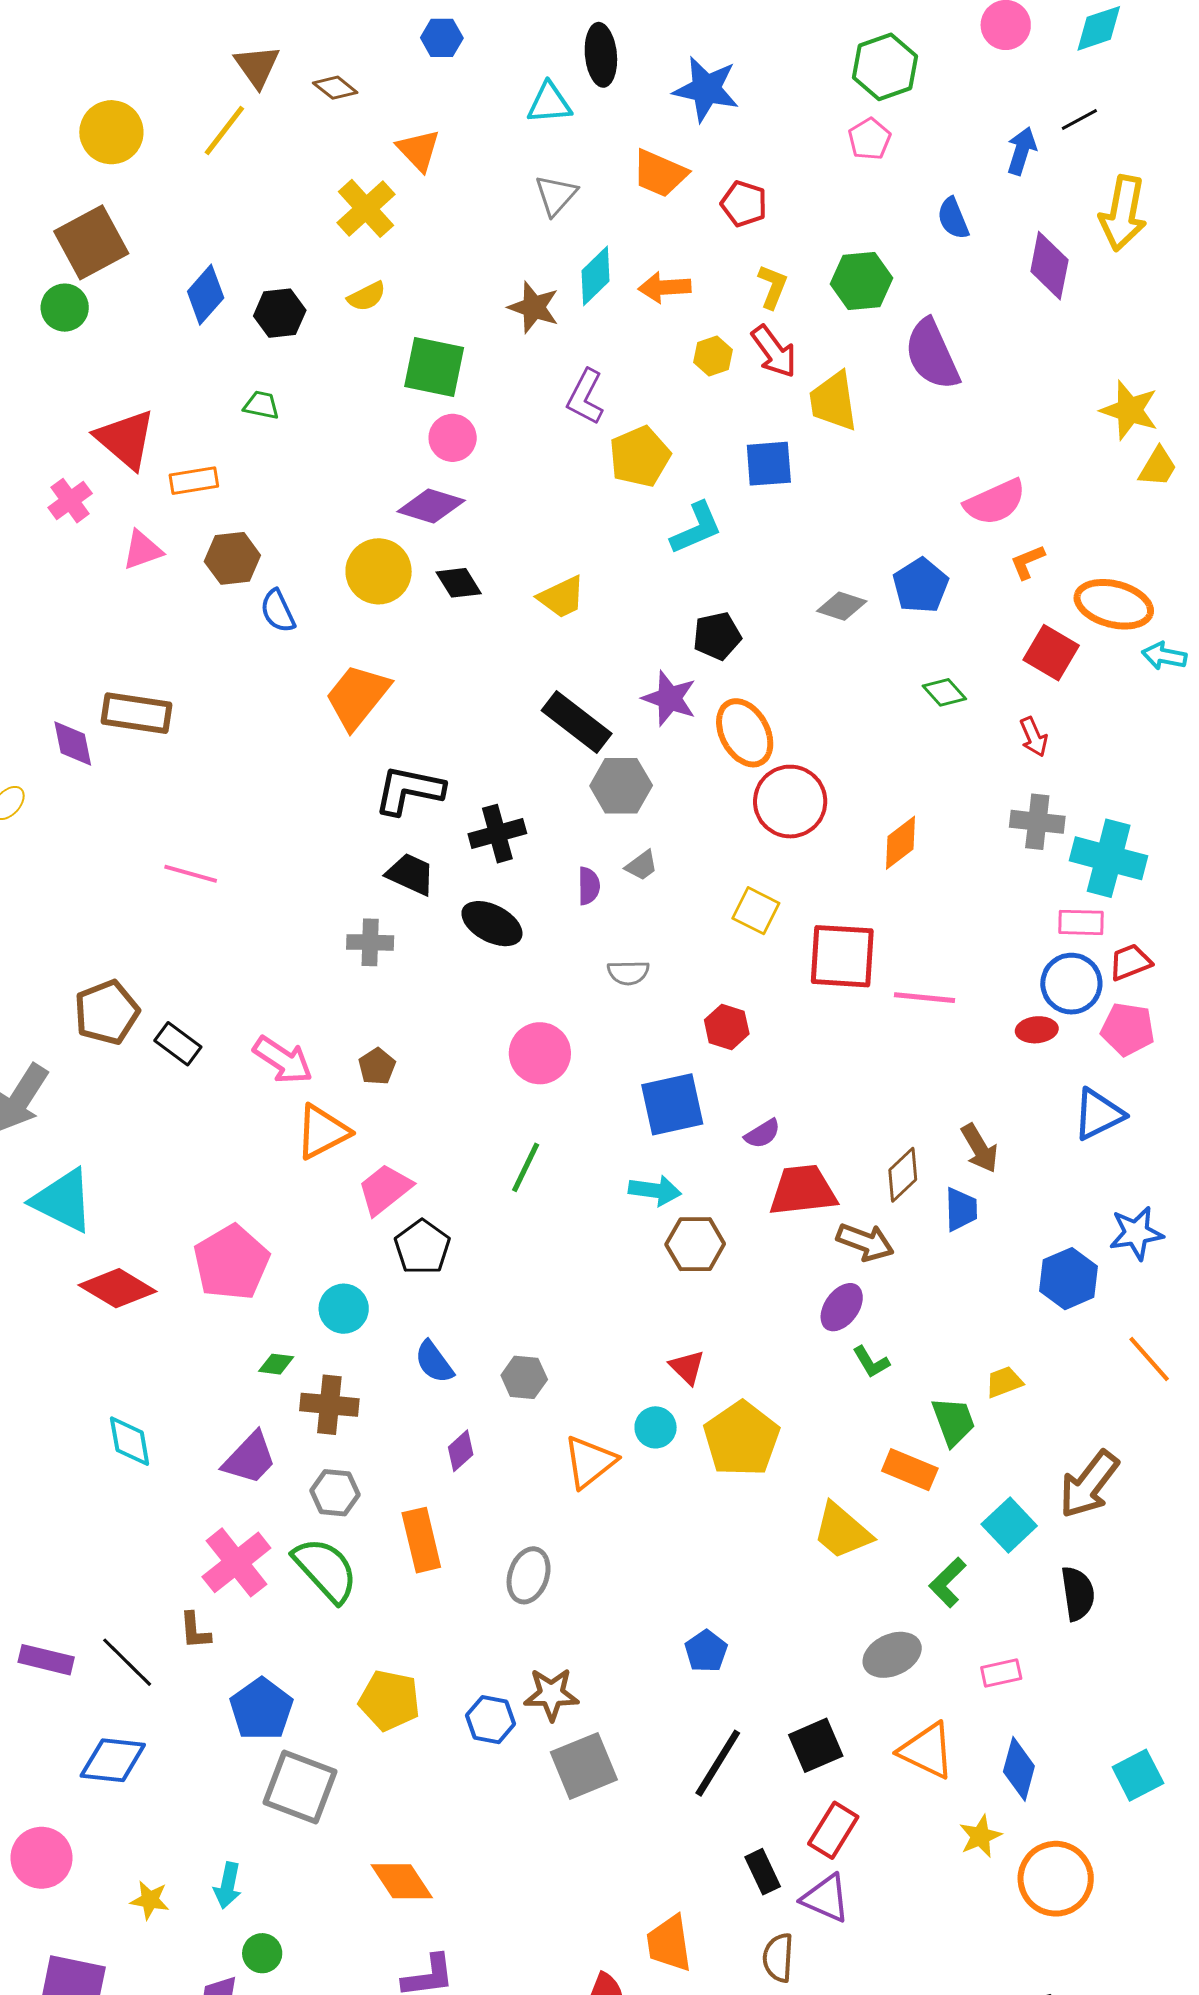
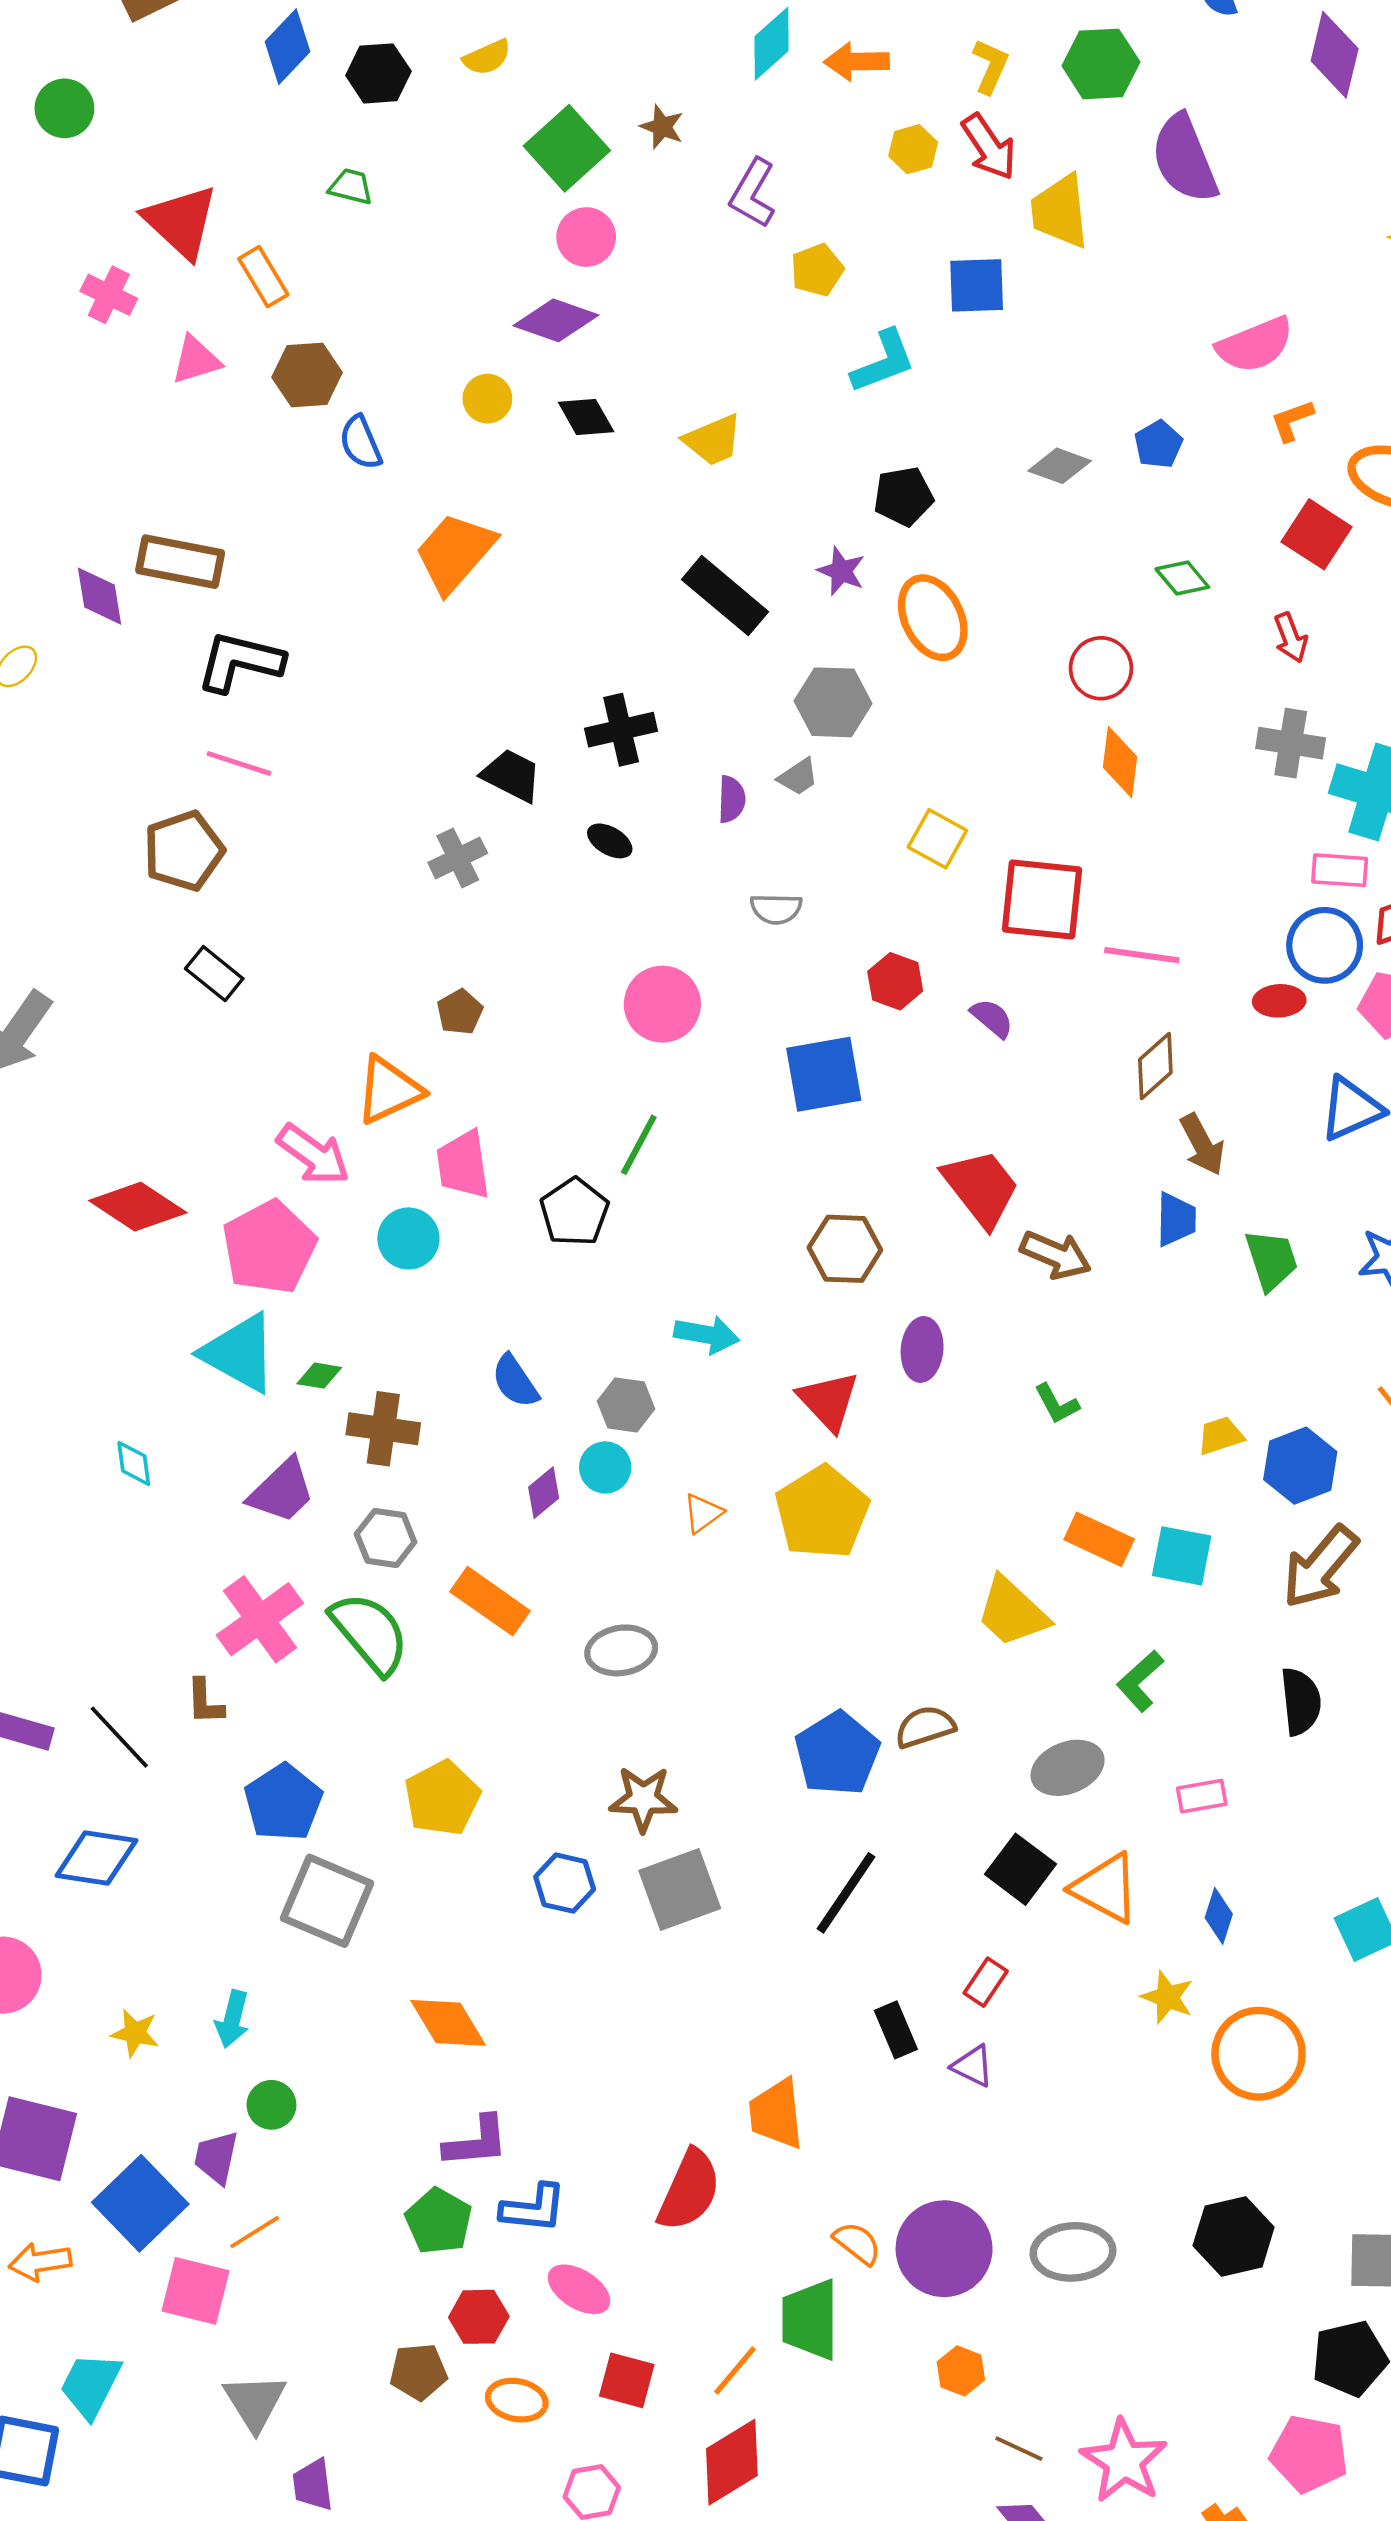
brown star: (534, 307) -> (662, 127), moved, size x0.7
green circle: (65, 308) -> (64, 108), moved
green square: (434, 367) -> (567, 148), turned 34
yellow pentagon: (640, 457) -> (817, 270), size x0.7
orange rectangle: (194, 481) -> (263, 277), turned 66
pink cross: (70, 501) -> (109, 295), turned -30
yellow circle: (379, 571) -> (487, 399), size x0.6
blue pentagon: (921, 586) -> (1158, 444), size x0.7
purple star: (669, 698) -> (841, 571), size x0.7
gray hexagon: (621, 786) -> (833, 702), moved
black L-shape: (409, 790) -> (240, 662), moved
red circle: (790, 802) -> (1101, 668), moved, size x0.7
orange diamond: (900, 843) -> (1120, 762), turned -48
black ellipse: (492, 924) -> (610, 841), size x0.6
gray cross: (370, 942) -> (458, 858), turned -30
brown pentagon: (107, 1012) -> (184, 851), moved
pink arrow: (283, 1060) -> (313, 1154), moved
purple semicircle: (762, 1134) -> (992, 1018), moved, turned -111
brown diamond: (903, 1175) -> (1155, 1066), moved
pink trapezoid: (385, 1189) -> (463, 1165), turned -62
cyan arrow: (655, 1190) -> (707, 1335), moved
red trapezoid: (803, 1190) -> (981, 1188), turned 56
cyan triangle: (63, 1201) -> (239, 1353), moved
black pentagon: (422, 1247) -> (574, 1212), moved
blue hexagon: (1068, 1279) -> (1300, 1466), moved
red diamond: (118, 1288) -> (138, 1207), moved
purple ellipse: (842, 1307) -> (922, 1349), moved, turned -33
cyan circle: (344, 1309) -> (408, 1238), moved
red triangle: (687, 1367) -> (828, 1401), size x1.4
green trapezoid: (953, 1421) -> (1271, 1260), moved
cyan circle: (656, 1427) -> (605, 1467), moved
yellow pentagon: (742, 1439) -> (822, 1512), moved
cyan diamond: (130, 1441) -> (134, 1463), size x0.7
orange triangle: (590, 1462) -> (703, 1513), size x0.6
cyan square: (1009, 1525) -> (1182, 1556), moved, turned -38
orange rectangle: (421, 1540) -> (490, 1601), turned -44
gray ellipse: (529, 1575) -> (621, 1650), turned 60
blue pentagon: (706, 1651) -> (837, 1754), size x1.6
yellow pentagon: (389, 1700) -> (442, 1798), turned 30
blue hexagon: (491, 1720) -> (565, 1883), moved
black square: (816, 1745) -> (1021, 1869), moved, turned -32
blue diamond: (1019, 1769) -> (1219, 1916), size x0.7
red rectangle: (833, 1830) -> (986, 1982), size x0.7
yellow star: (980, 1836) -> (1167, 1997), turned -30
purple triangle: (826, 1898) -> (973, 2066), size x0.7
brown semicircle: (778, 1958) -> (925, 1727), moved, turned 66

